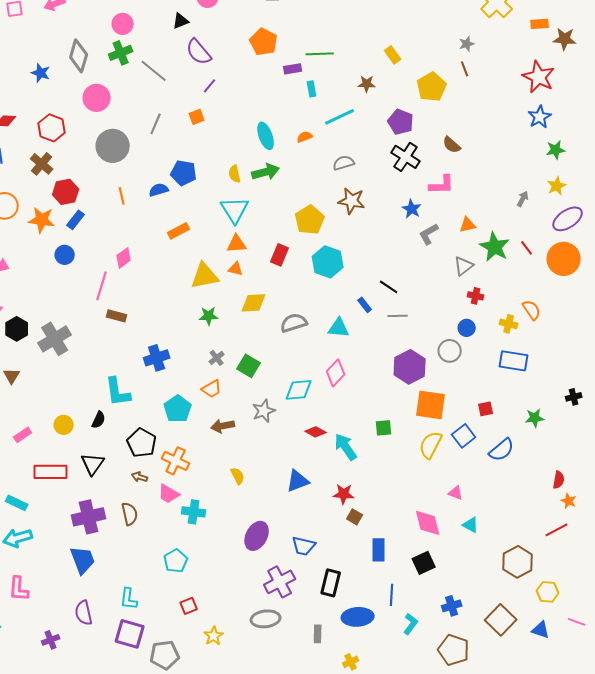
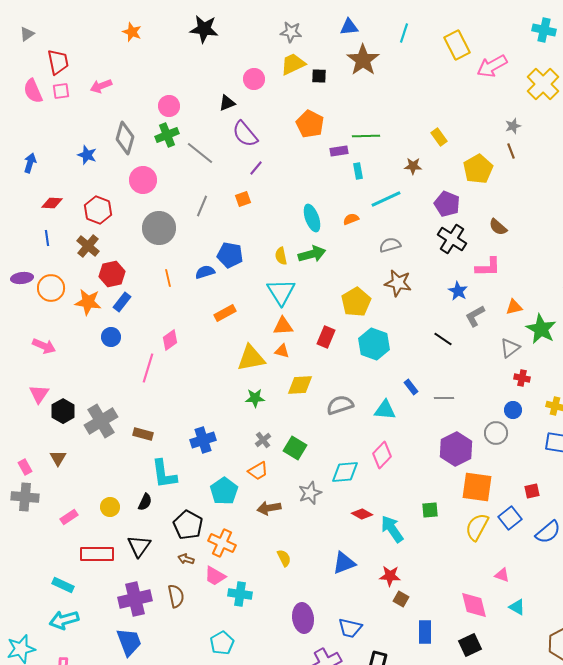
black line: (389, 287) -> (443, 339), moved
brown rectangle: (117, 316) -> (143, 434), moved
purple ellipse: (257, 536) -> (303, 618), turned -36

